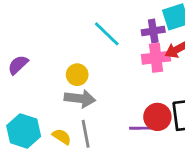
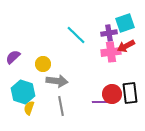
yellow circle: (77, 75) -> (43, 64), moved
cyan hexagon: (24, 131) -> (23, 92), moved
yellow semicircle: (62, 137) -> (29, 108), moved, turned -104

